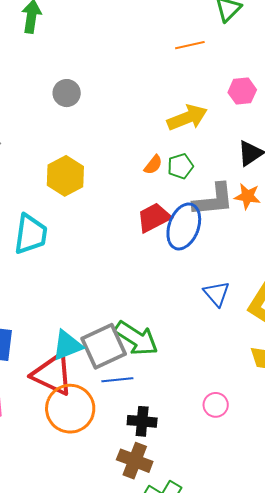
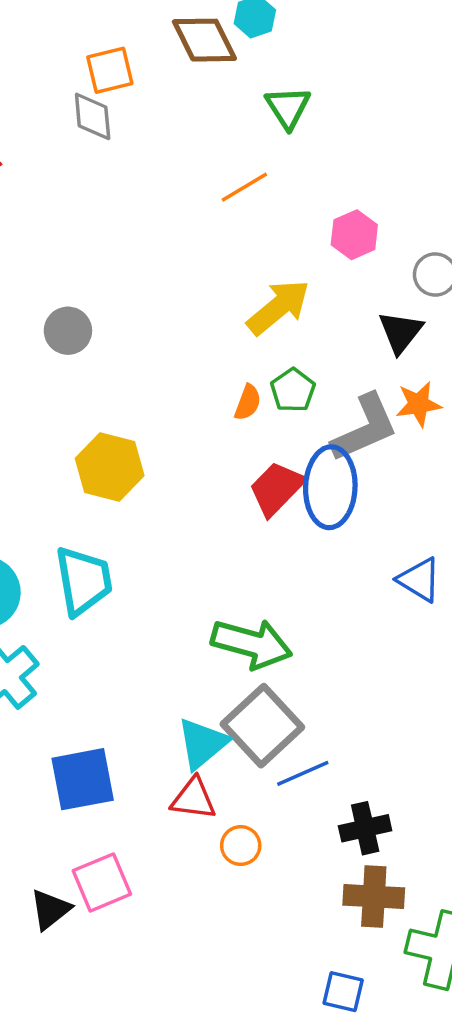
green arrow: (136, 338) -> (252, 644), moved
red triangle: (52, 374) -> (194, 799), size x0.6
orange circle: (70, 409) -> (241, 846), size x0.5

